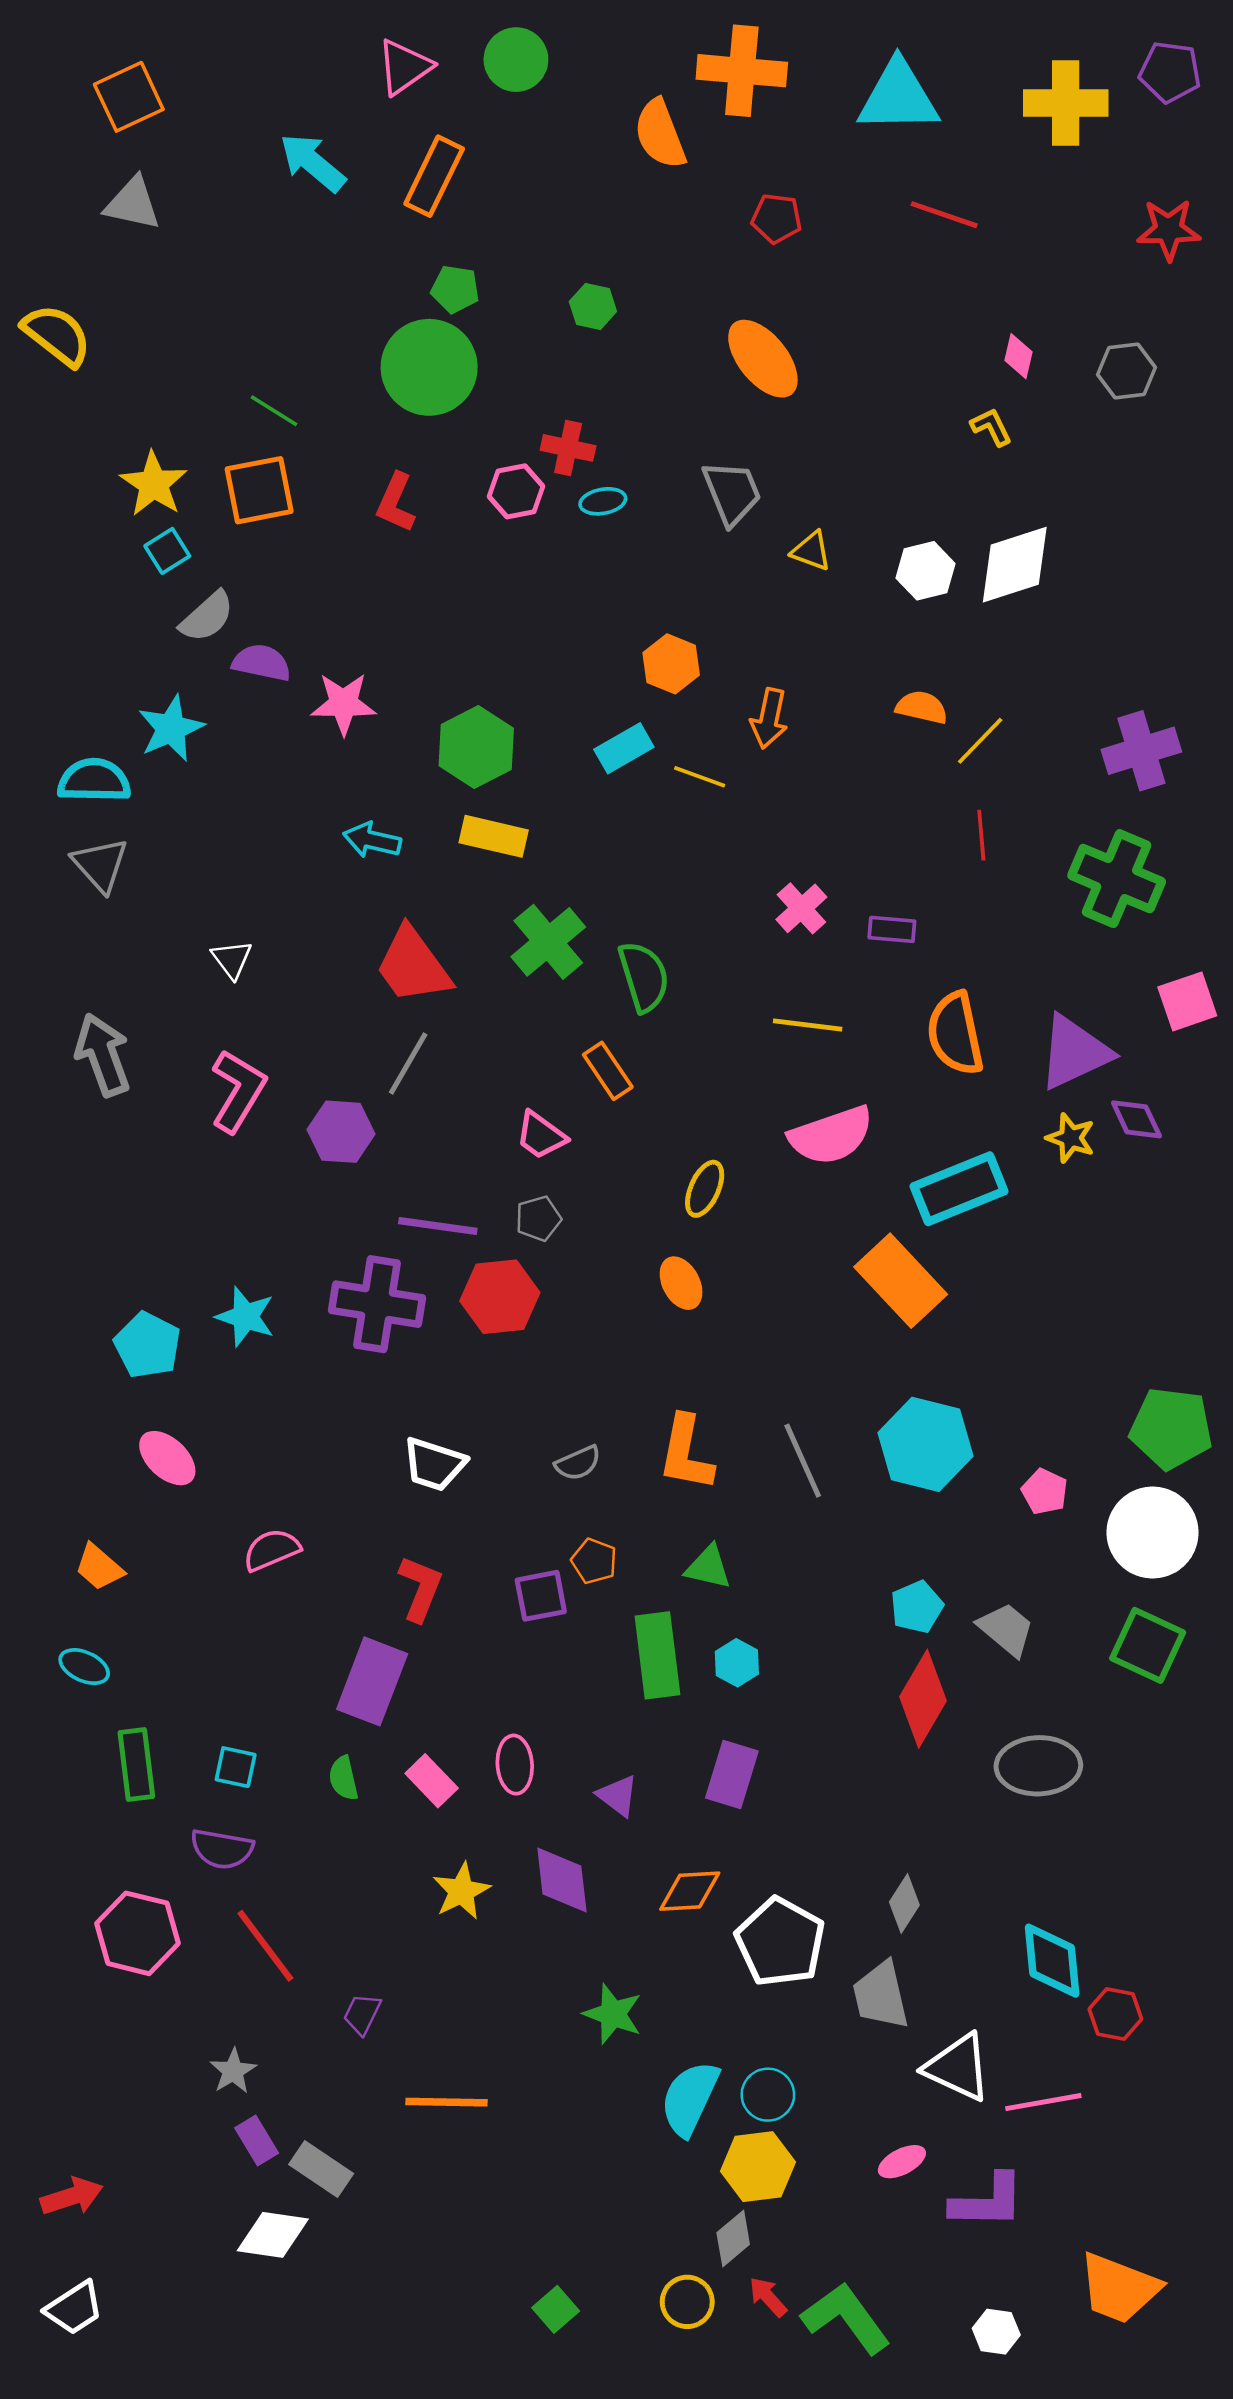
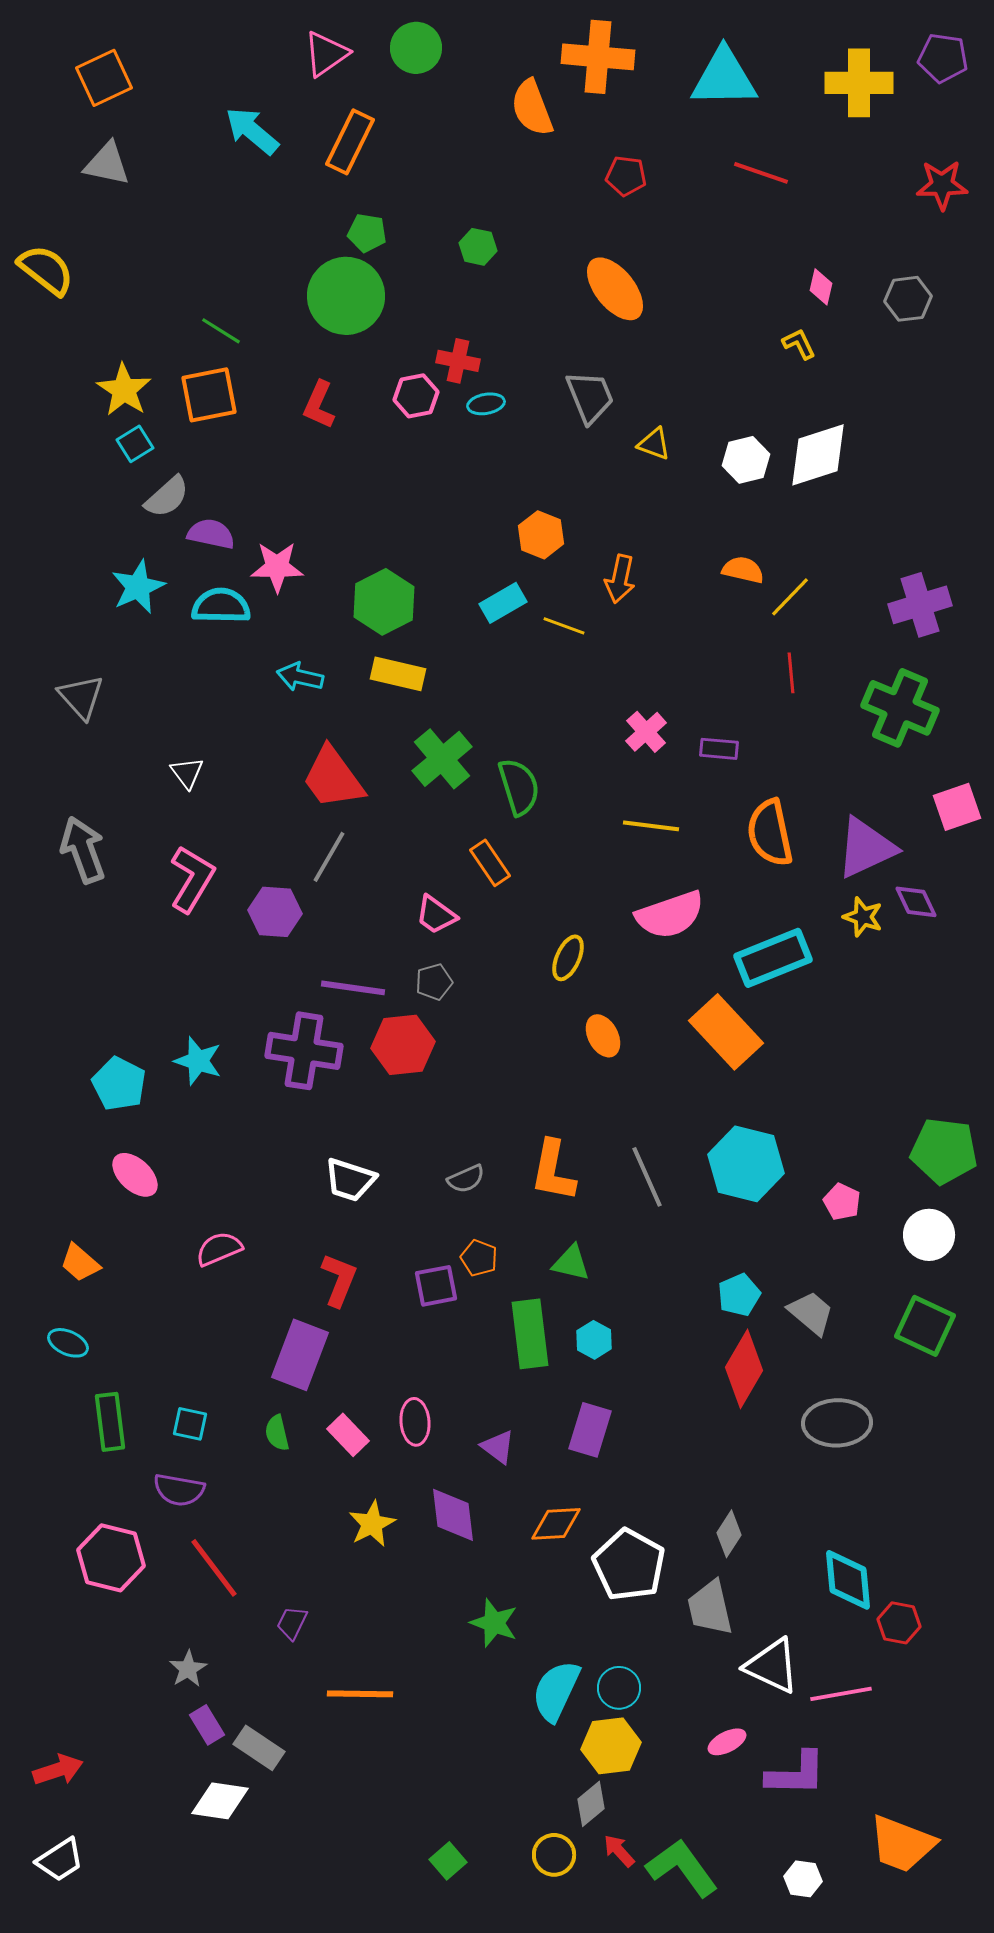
cyan semicircle: (94, 781) -> (221, 606), moved
orange ellipse: (681, 1283) -> (603, 1036), moved
white circle: (1153, 1533) -> (929, 1235), size x0.7

